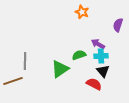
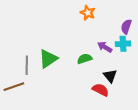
cyan cross: (101, 56) -> (123, 44), moved
green triangle: (60, 69) -> (48, 59), moved

